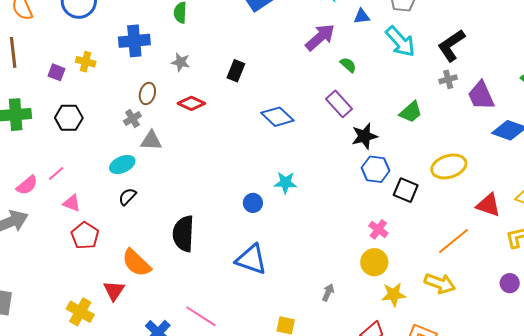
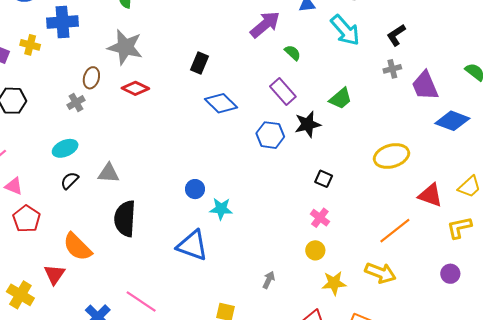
blue cross: (134, 41) -> (62, 22), moved
black L-shape: (451, 45) -> (396, 35), size x0.7
gray star: (181, 62) -> (125, 47), size x1.8
black rectangle: (236, 71) -> (200, 63), moved
green trapezoid: (411, 112) -> (341, 98), moved
gray triangle: (151, 141) -> (108, 173), moved
blue hexagon: (376, 169) -> (270, 135), moved
cyan star: (285, 183) -> (221, 209), moved
black square: (406, 190) -> (324, 179), moved, size x0.7
yellow circle: (374, 262) -> (315, 250), size x0.7

